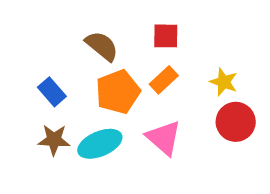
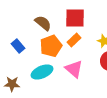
red square: (166, 36) -> (75, 18), size x1.5
brown star: (54, 140) -> (12, 84), moved

